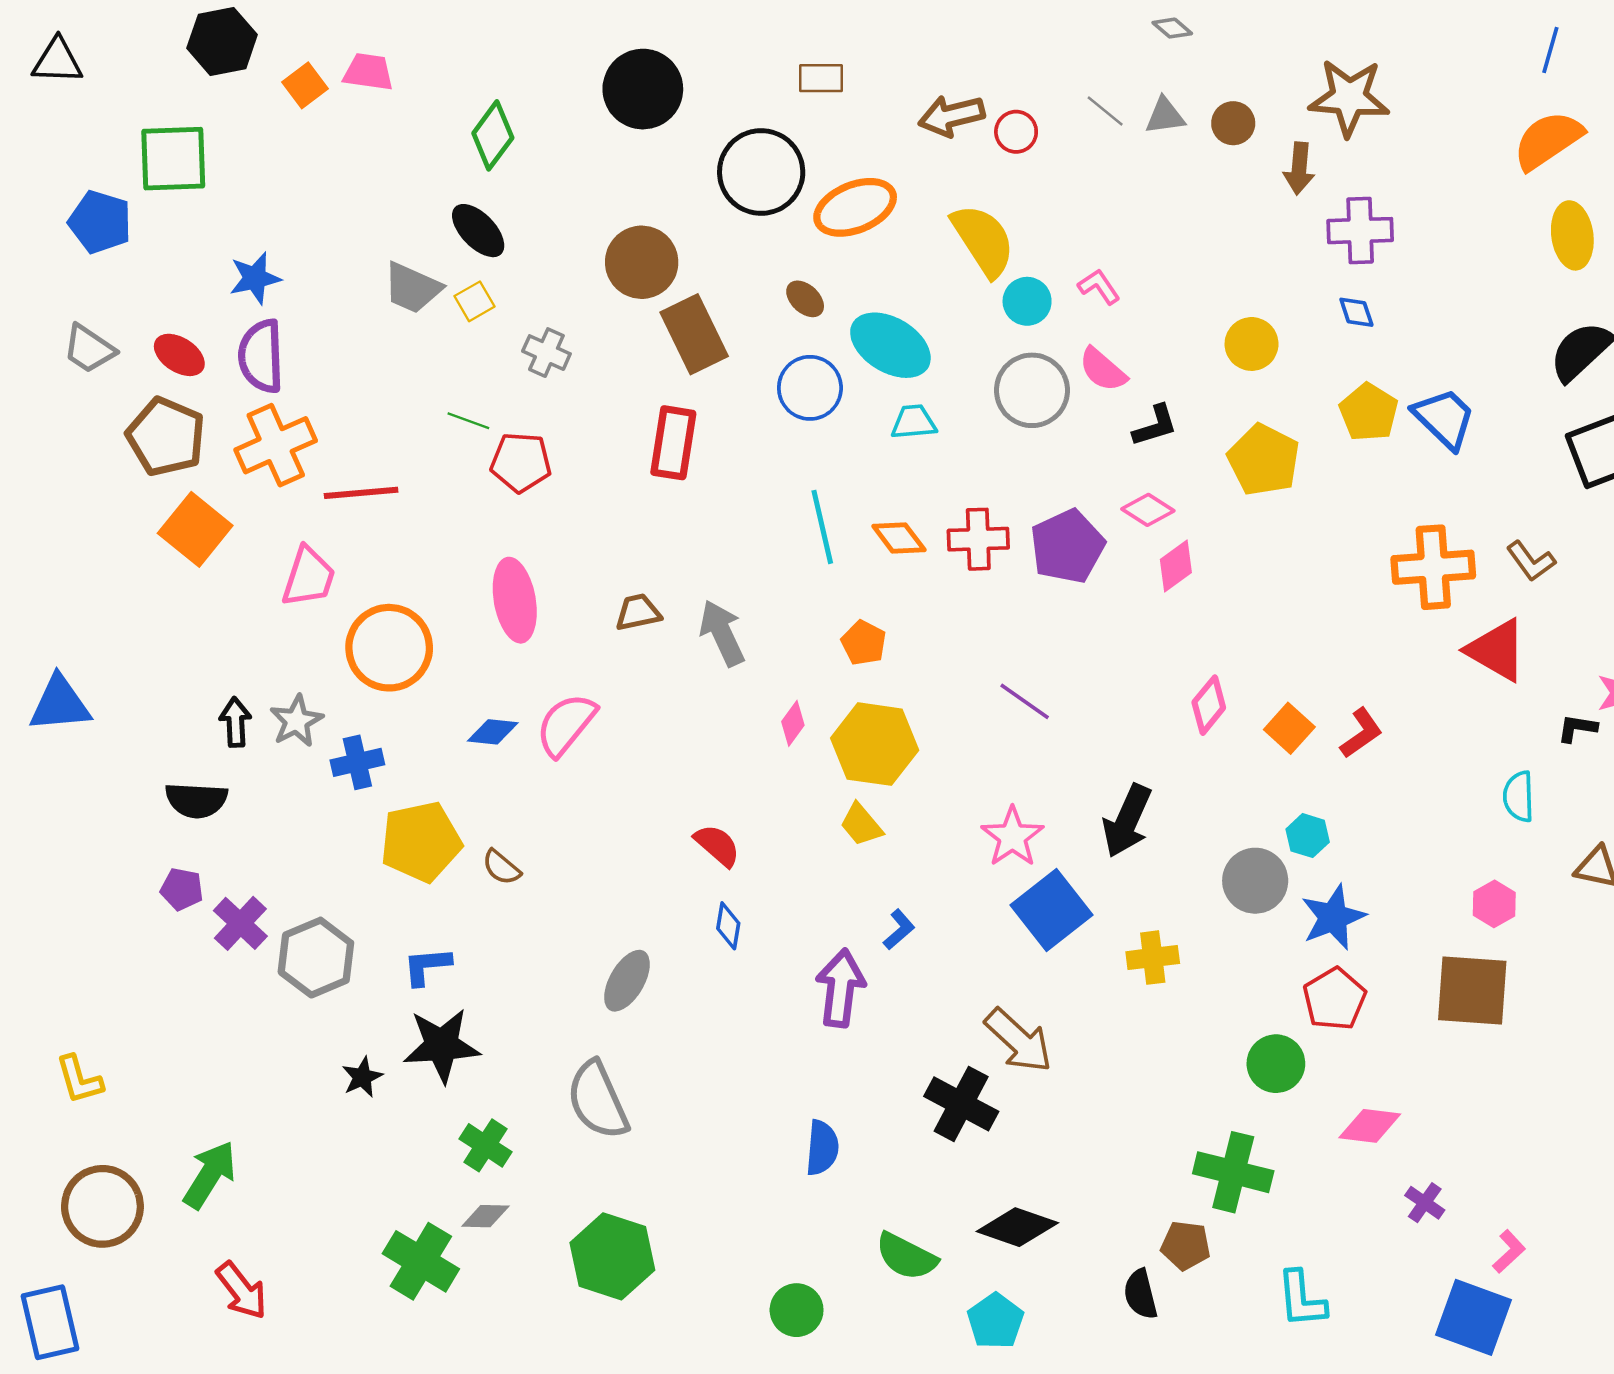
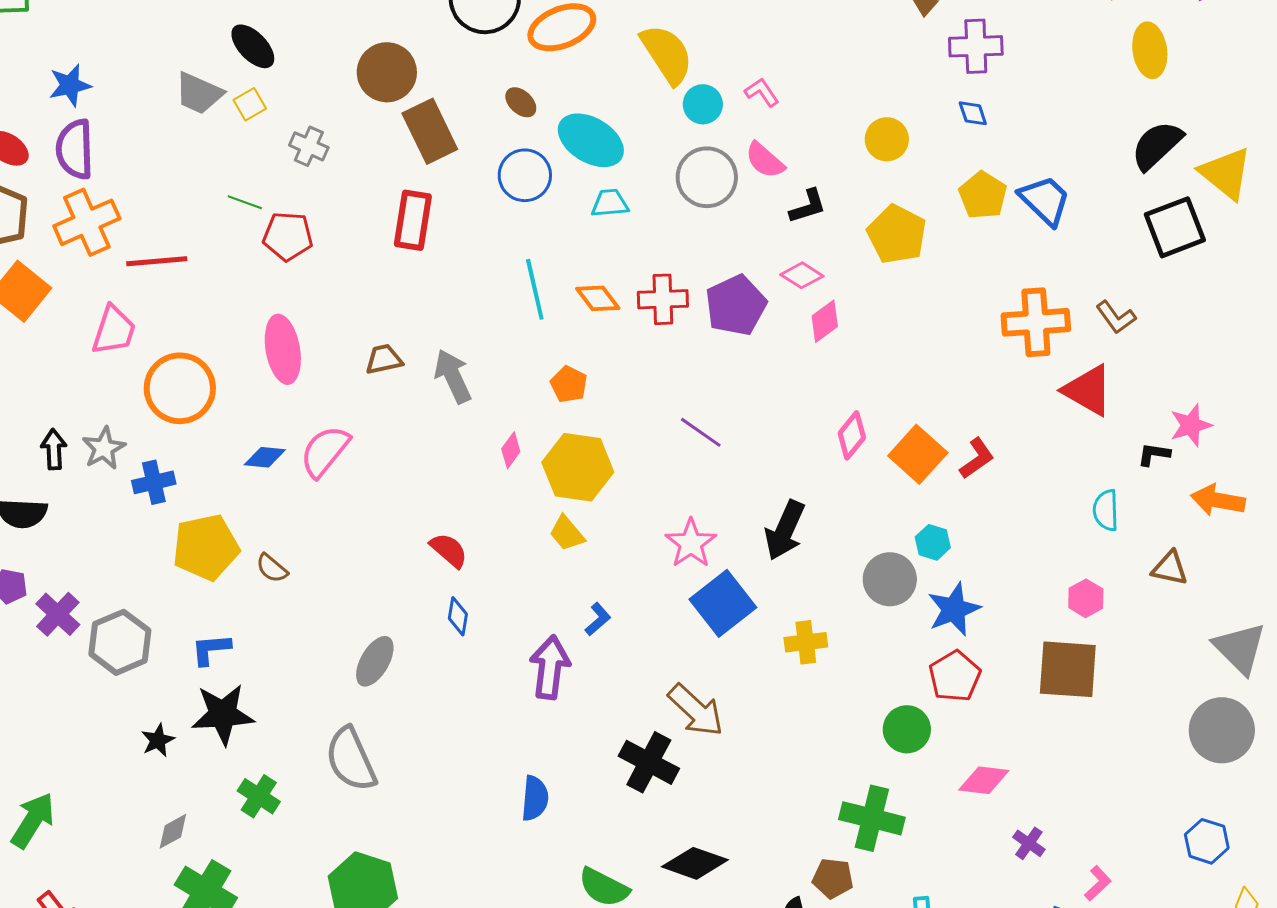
orange square: (1289, 728) -> (918, 454), size x1.4
gray diamond: (485, 1216) -> (173, 831), moved, turned -30

